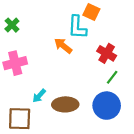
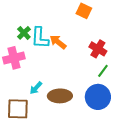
green cross: (12, 25) -> (24, 33), moved
cyan L-shape: (77, 27) -> (40, 38), moved

